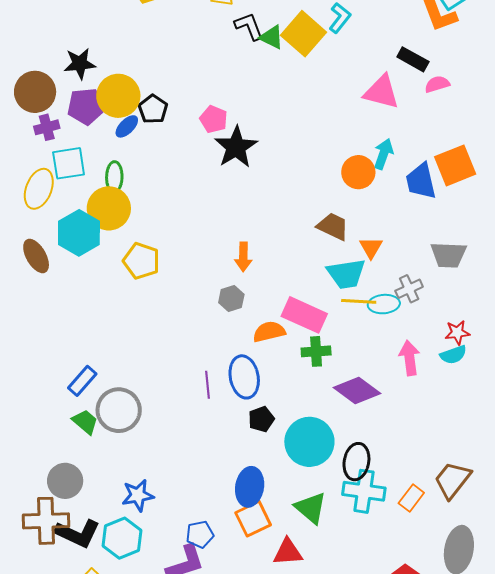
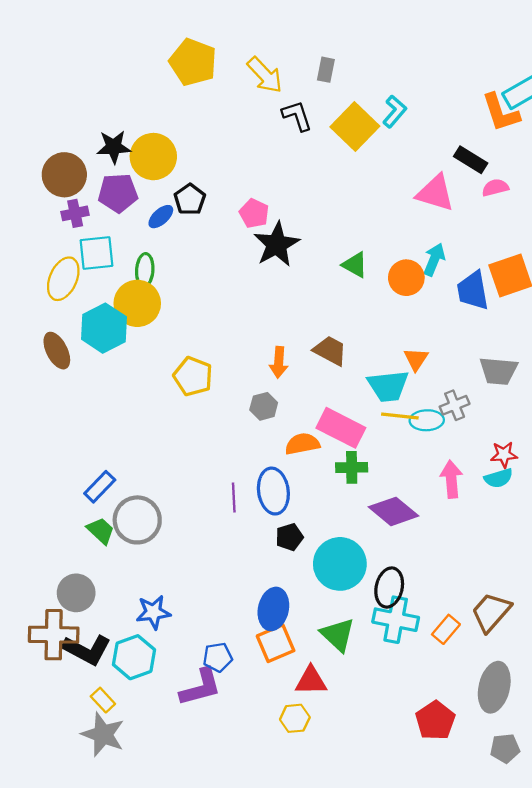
green triangle: (272, 37) -> (355, 265), moved
yellow circle: (118, 96) -> (153, 157), moved
brown trapezoid: (333, 226) -> (330, 351), moved
yellow pentagon: (141, 261) -> (193, 376), moved

